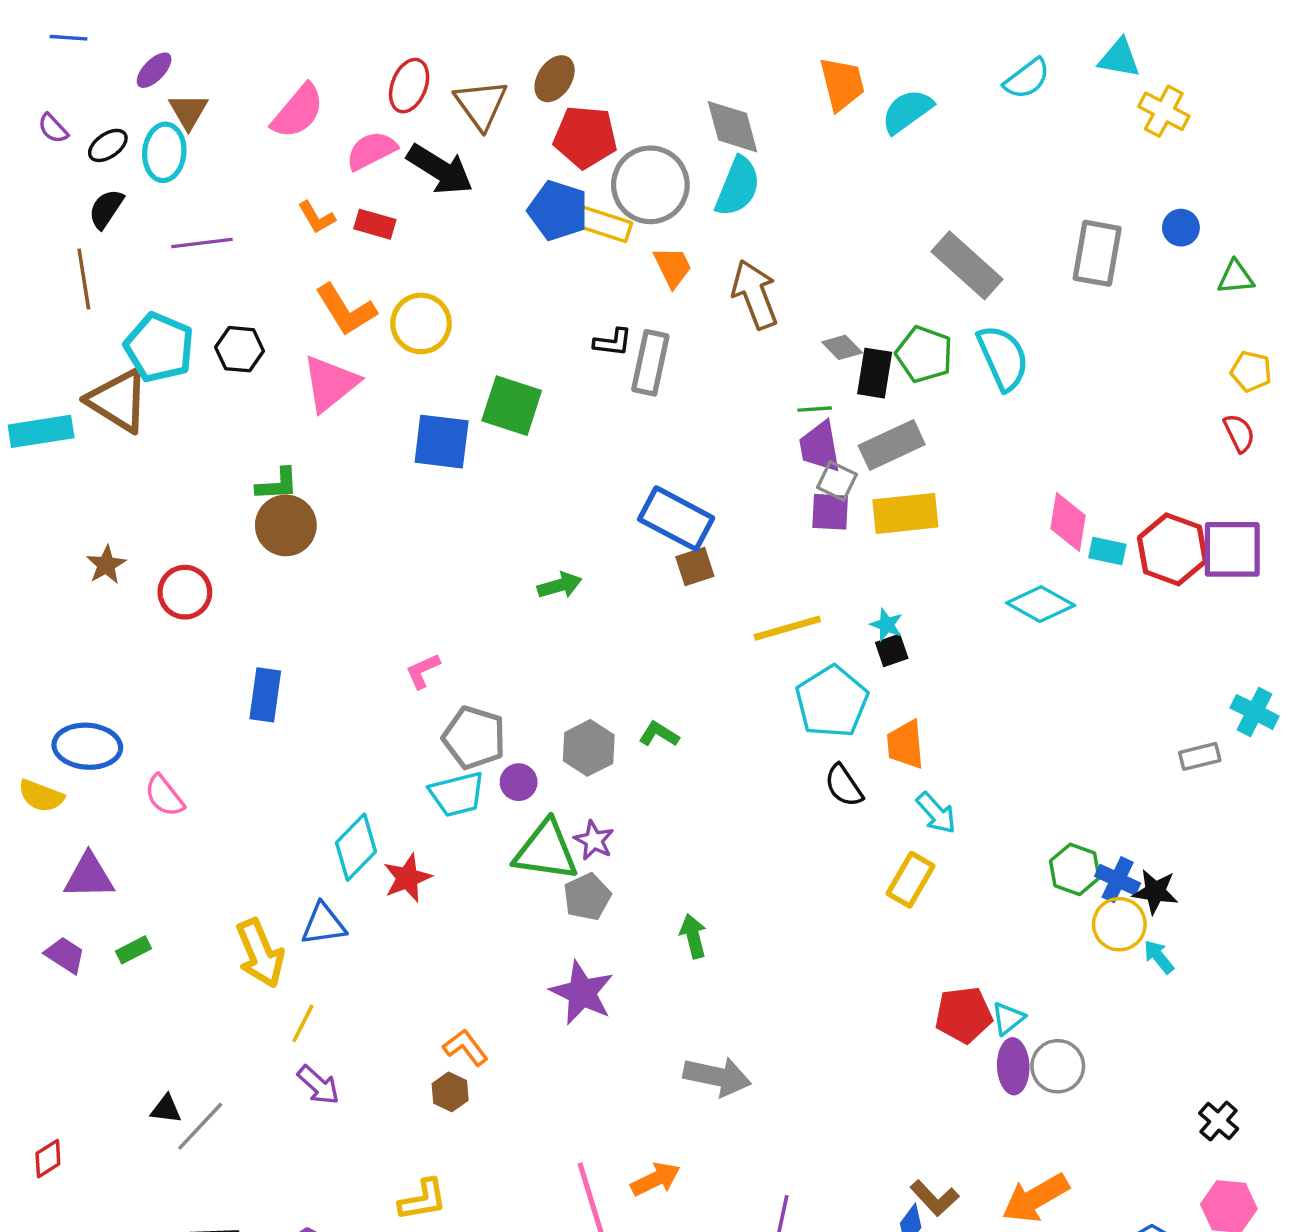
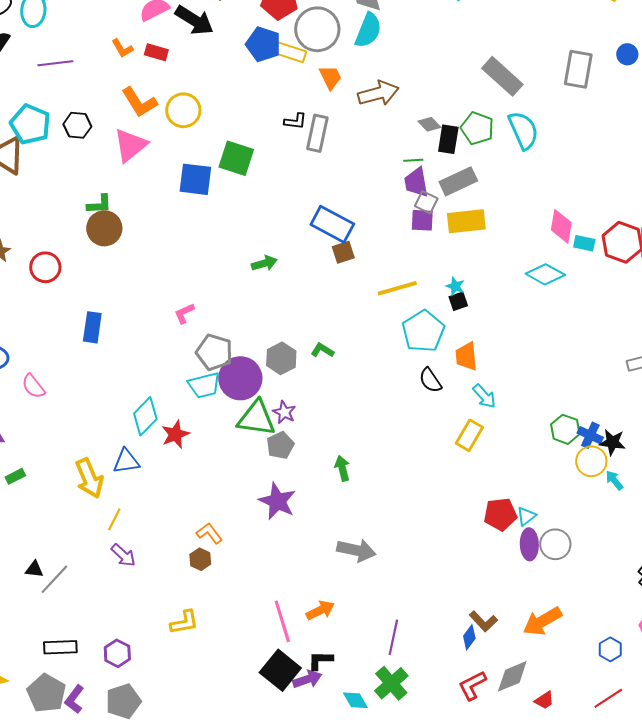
brown arrow: (755, 294) -> (378, 93), turned 96
purple circle: (519, 782) -> (240, 378), size x2.0

